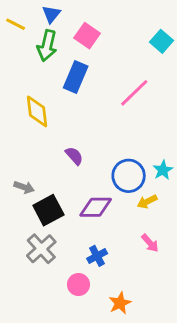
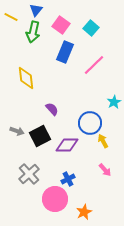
cyan square: (161, 41) -> (91, 28), moved
blue rectangle: (76, 77) -> (65, 52), moved
cyan star: (163, 170) -> (114, 102), moved
yellow arrow: (147, 202) -> (103, 141), turned 88
black square: (48, 210) -> (40, 136), moved
pink circle: (78, 285) -> (55, 199), size x1.6

